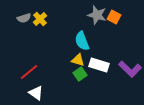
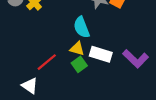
red line: (29, 72) -> (47, 62), moved

